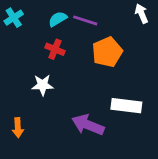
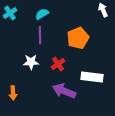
purple line: (85, 20) -> (40, 35), moved, turned 72
red cross: (55, 49) -> (58, 64), moved, turned 32

